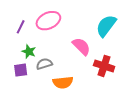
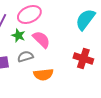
pink semicircle: (81, 46) -> (41, 40), moved
green star: (29, 52) -> (18, 36), moved

